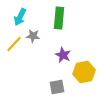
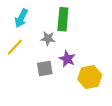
gray star: (33, 36) -> (48, 39), moved
gray square: (57, 87) -> (45, 69), moved

